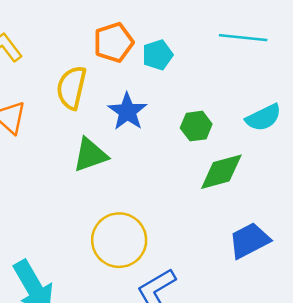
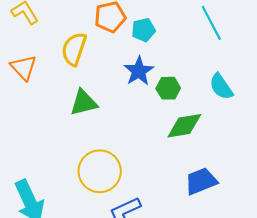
cyan line: (243, 38) -> (211, 23), turned 51
blue star: (127, 112) -> (139, 71), moved
cyan semicircle: (263, 118) -> (221, 87), turned 76

